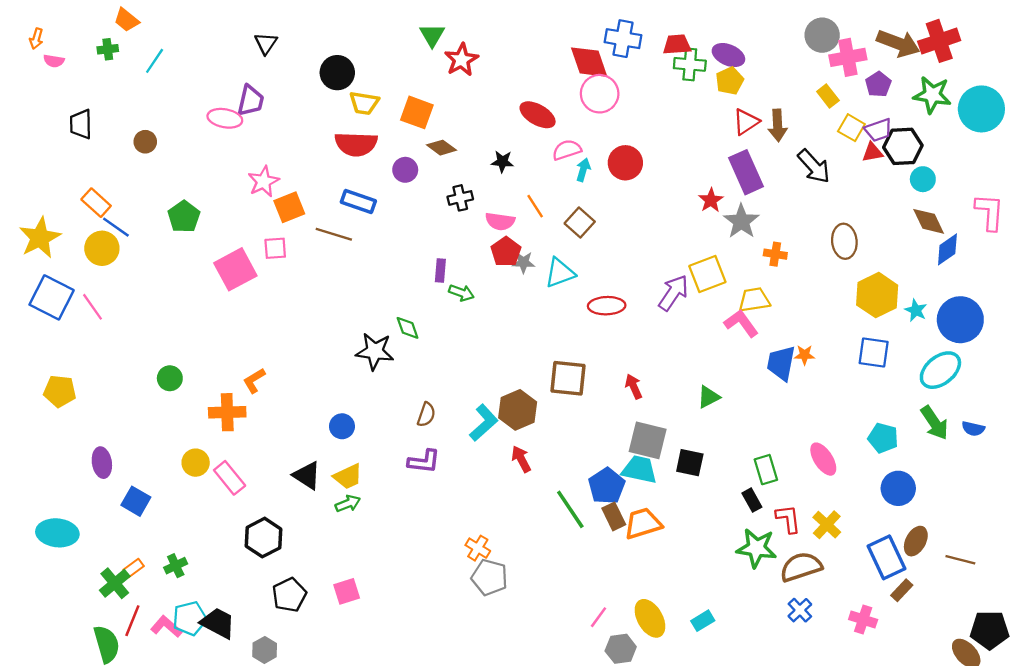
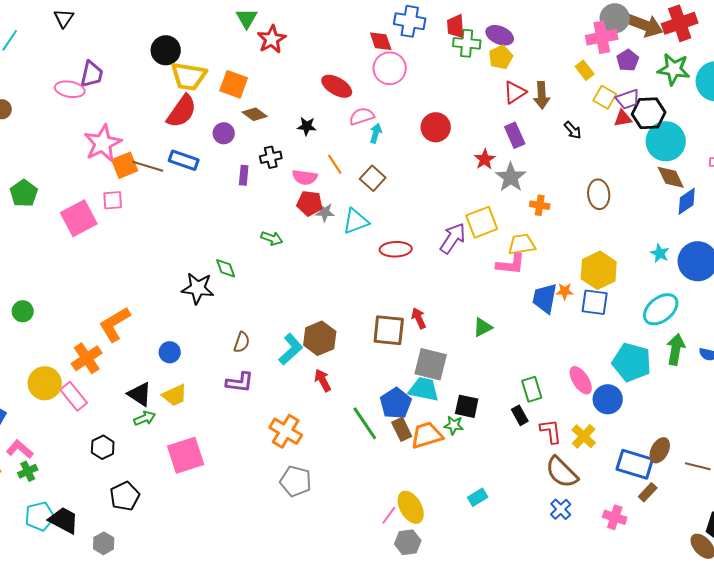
gray circle: (822, 35) -> (615, 18), moved
black triangle: (266, 43) -> (64, 18), moved
red trapezoid: (677, 44) -> (456, 26), turned -90
red diamond: (589, 62) -> (381, 41), size x0.7
yellow trapezoid: (364, 103) -> (189, 76), size x1.4
red semicircle: (356, 144) -> (182, 111), turned -57
red circle: (625, 163) -> (436, 127), moved
black arrow: (814, 166) -> (573, 130), size x0.6
purple rectangle: (746, 172) -> (515, 135), size x0.7
cyan circle: (923, 179) -> (666, 141), size x1.8
pink star: (264, 182) -> (103, 143), size x1.4
green pentagon: (184, 217) -> (24, 193), moved
brown line: (334, 234) -> (148, 166), moved
red pentagon: (506, 252) -> (310, 203), turned -30
purple rectangle: (440, 271) -> (244, 175), moved
yellow hexagon: (877, 295) -> (599, 270), moved
pink L-shape: (741, 323) -> (511, 264), turned 132
blue square: (874, 352) -> (595, 302), moved
cyan ellipse: (940, 370) -> (661, 309), moved
brown square: (568, 378) -> (389, 330), moved
orange L-shape: (254, 381) -> (115, 324), moved, size x1.6
orange cross: (227, 412) -> (87, 358), moved, turned -32
green arrow: (935, 423) -> (676, 349), turned -136
cyan pentagon: (883, 438) -> (632, 362), size x1.5
yellow circle: (196, 463) -> (45, 383), size x1.4
black square: (690, 463) -> (467, 406), moved
blue circle: (898, 488) -> (608, 399), moved
green arrow: (348, 504) -> (145, 418), moved
black hexagon: (264, 538) -> (103, 447), size x0.7
orange cross: (478, 548) -> (286, 431), moved, size x1.5
green star: (757, 548) -> (454, 425), moved, size x0.6
blue rectangle: (887, 557) -> (635, 464), turned -48
brown semicircle: (801, 567) -> (562, 472), turned -117
pink square: (347, 591) -> (186, 455), moved, size x1.6
yellow ellipse: (650, 618) -> (411, 507), moved
cyan rectangle: (703, 621) -> (478, 497), moved
pink L-shape: (166, 627) -> (20, 449), moved

